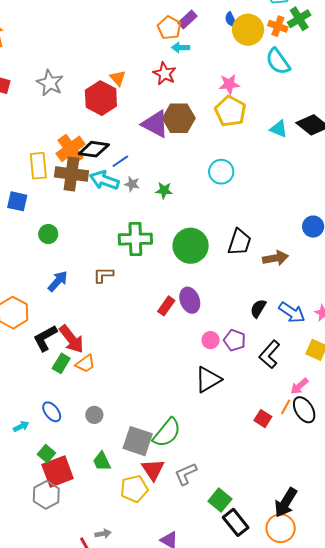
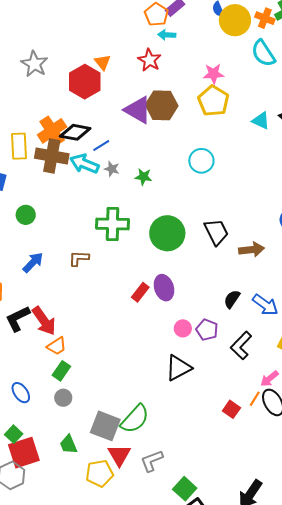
black trapezoid: (239, 242) -> (216, 232), turned -48
green rectangle: (61, 363) -> (61, 371), moved

